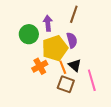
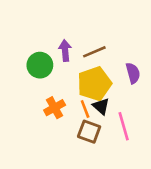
brown line: (74, 14) -> (94, 52), moved, turned 48
purple semicircle: (72, 40) -> (133, 73), moved
yellow pentagon: (55, 48) -> (94, 84), moved

